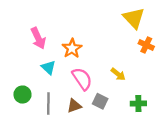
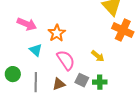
pink arrow: (38, 38) -> (27, 24), turned -42
orange cross: (146, 45) -> (123, 30), size x1.5
green cross: (138, 104) -> (100, 82), moved

